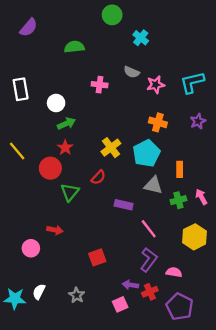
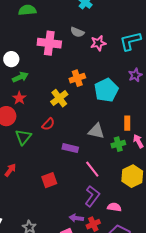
pink cross: (100, 85) -> (49, 43), size x1.6
orange cross: (158, 122) -> (77, 78), moved, turned -35
cyan pentagon: (146, 153) -> (106, 90), moved
orange rectangle: (180, 169) -> (127, 123), moved
red arrow: (55, 230) -> (10, 170), turned -64
red square: (97, 257) -> (49, 180), moved

